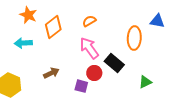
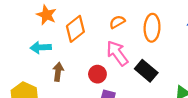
orange ellipse: (134, 38) -> (152, 28), moved
brown arrow: (51, 73) -> (58, 72), moved, turned -56
red circle: (94, 73) -> (97, 74), moved

